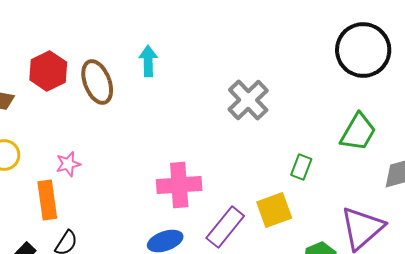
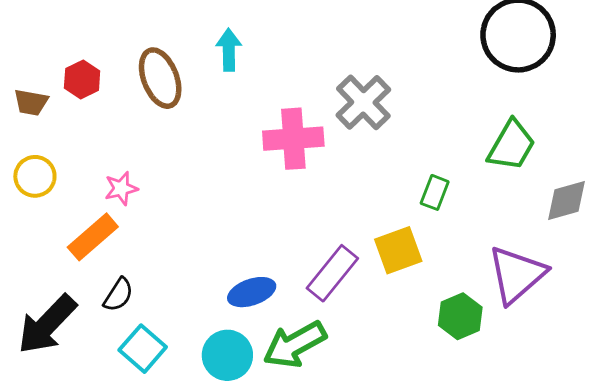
red hexagon: (48, 71) -> (82, 79), moved, size x0.7
pink cross: (179, 185) -> (293, 139), moved
orange rectangle: (47, 200) -> (93, 237), turned 57

